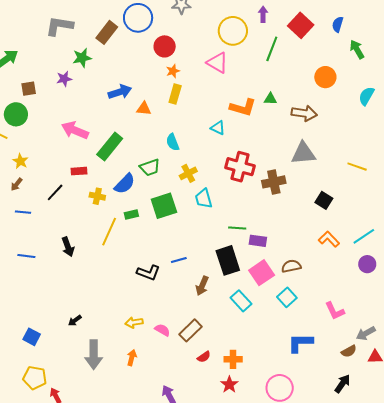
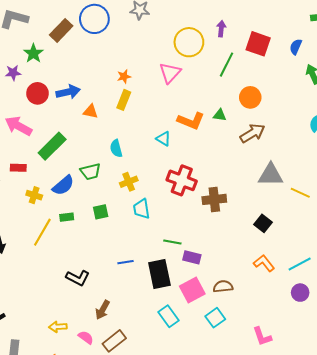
red square: (301, 25) -> (258, 44), turned -30
red circle: (165, 46) -> (37, 93), moved
green star: (82, 58) -> (33, 53), turned -30
pink triangle: (217, 63) -> (170, 73), turned 35
orange circle: (325, 77) -> (250, 97), moved
brown arrow: (304, 113) -> (252, 133), turned -45
gray triangle: (303, 153) -> (271, 175), moved
green square: (164, 206) -> (101, 212), size x0.6
blue line: (179, 260) -> (125, 262), moved
brown arrow: (202, 286) -> (103, 310), moved

